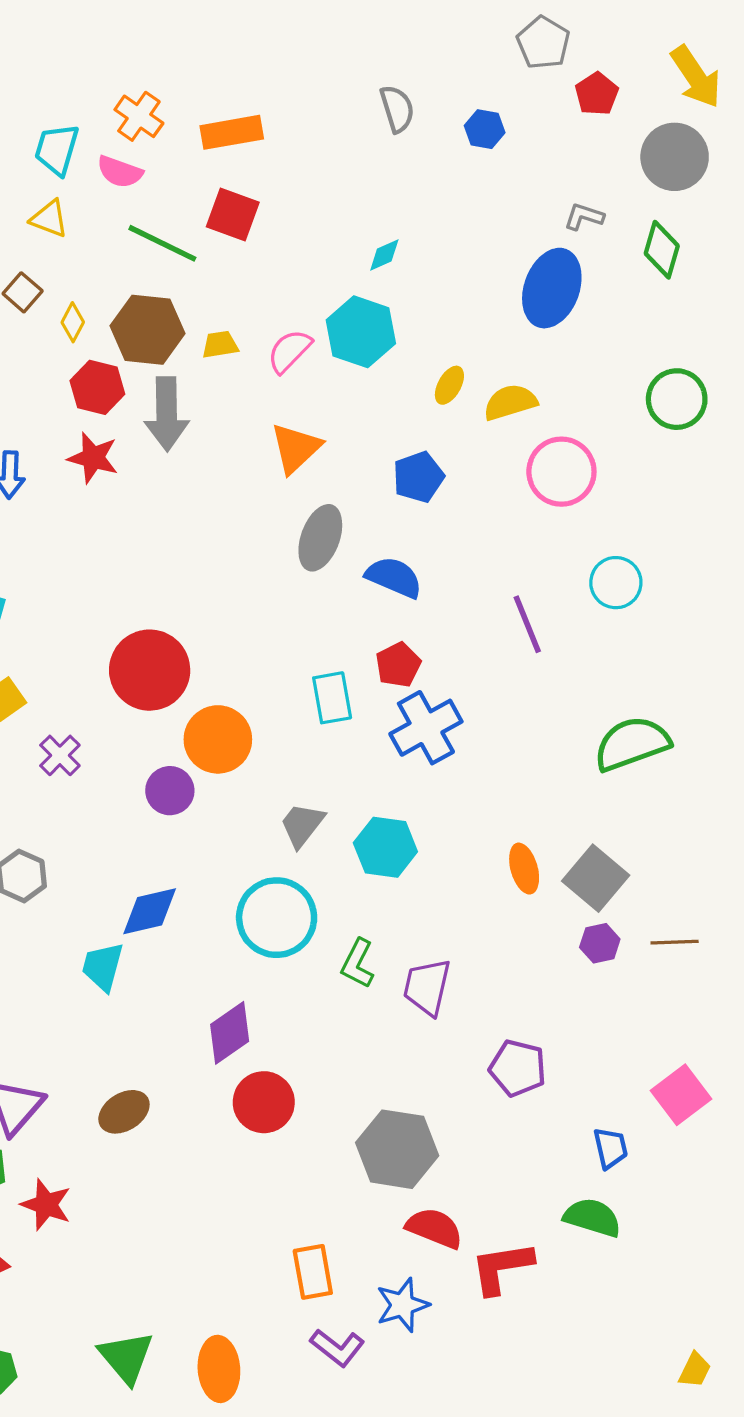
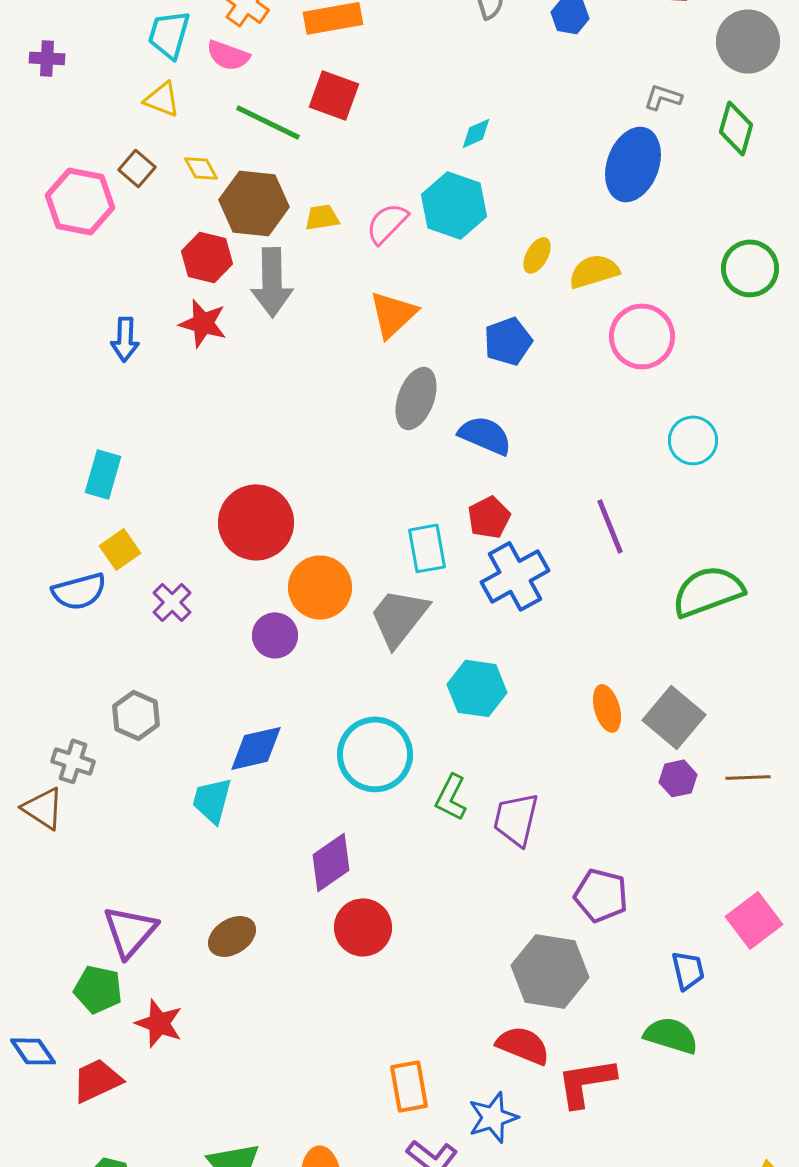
yellow diamond: (73, 322) -> (201, 168), moved, turned -57
purple line: (527, 624) -> (610, 526), moved
gray trapezoid: (302, 825) -> (399, 617), moved, size x1.4
gray hexagon: (397, 1149) -> (550, 971), moved

